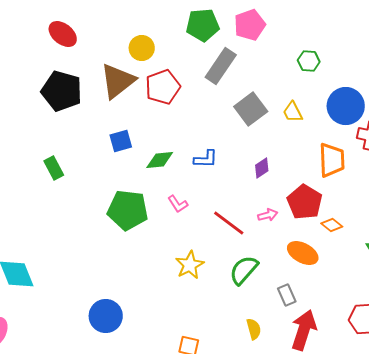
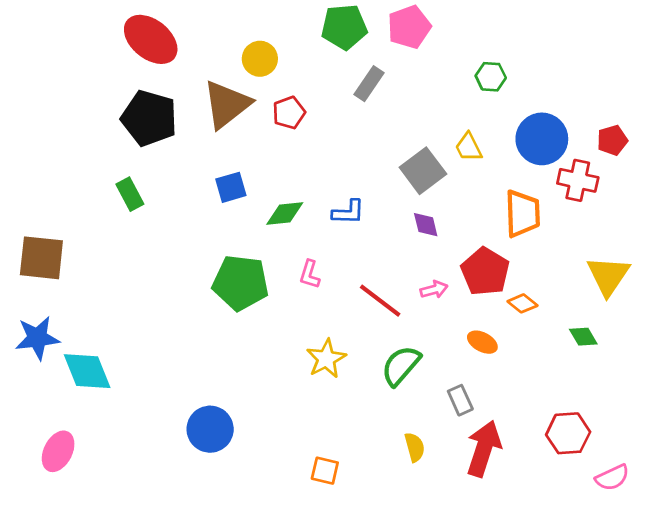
red ellipse: (63, 34) -> (151, 39), size x1.4
gray rectangle: (221, 66) -> (369, 84), size x0.7
red pentagon: (163, 87) -> (289, 113), size x0.7
gray square: (251, 109) -> (423, 171), moved
green rectangle: (54, 168) -> (130, 194), moved
purple diamond: (262, 168) -> (426, 225), turned -70
pink L-shape: (178, 204) -> (310, 274), turned 50
orange ellipse: (303, 253) -> (482, 342), size x0.7

